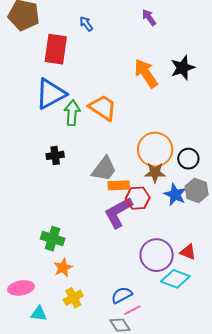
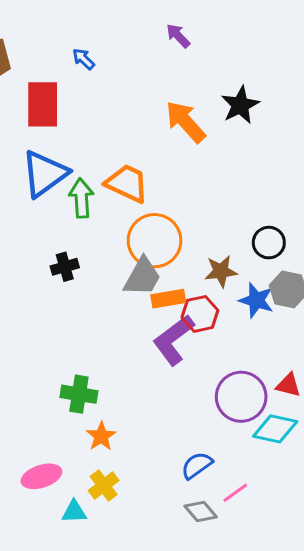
orange circle: (155, 150) -> (155, 241), moved
yellow cross: (73, 298) -> (104, 486), moved
pink line: (132, 310) -> (235, 493), moved

